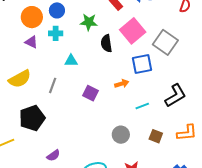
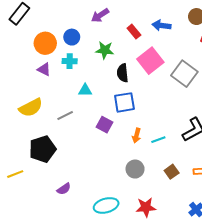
blue square: (142, 64) -> (124, 102), moved
orange arrow: (122, 84) -> (137, 136), moved, turned 120
gray line: (53, 85) -> (65, 115), turned 42
brown square: (156, 136) -> (172, 172), turned 32

